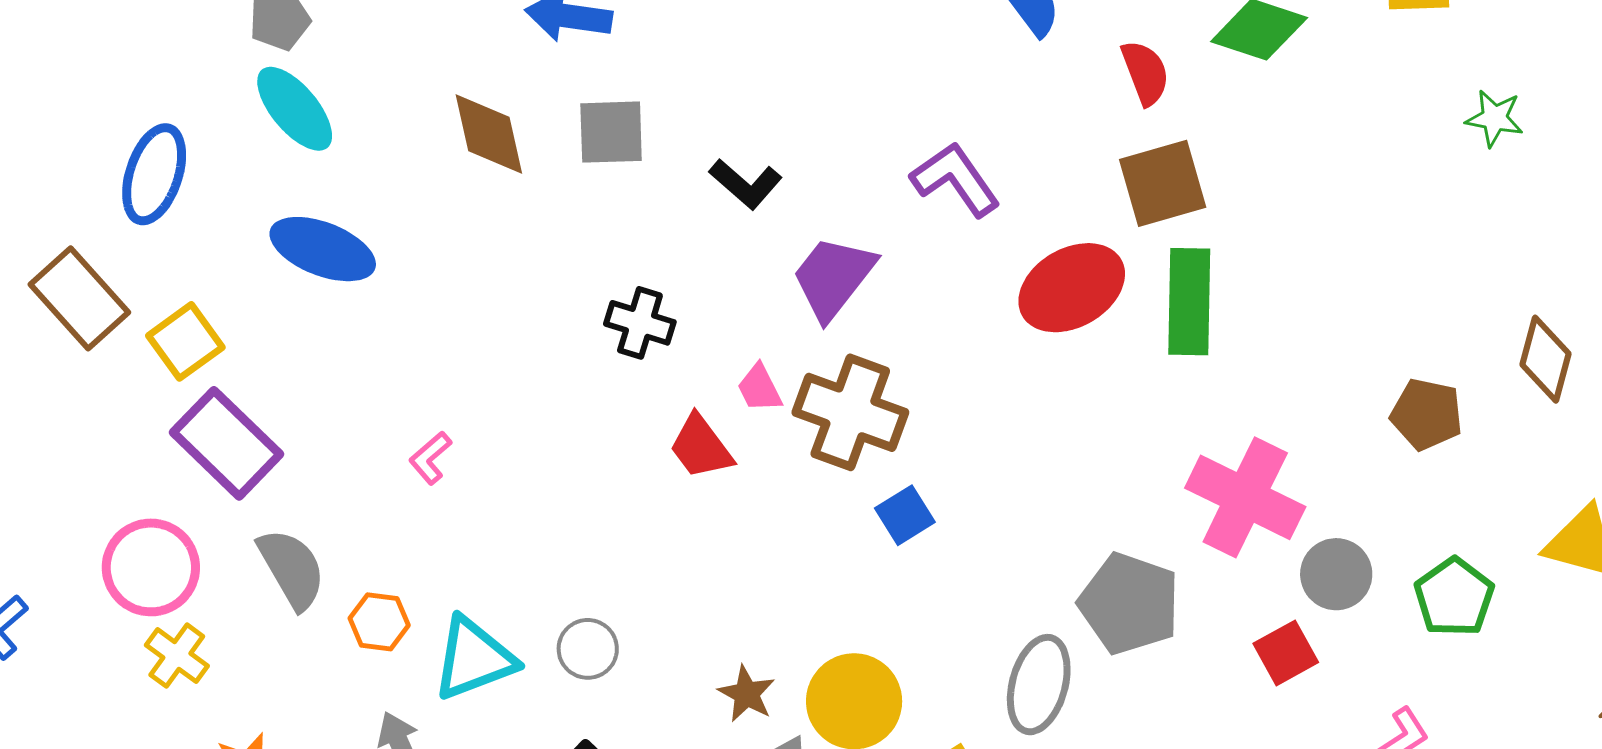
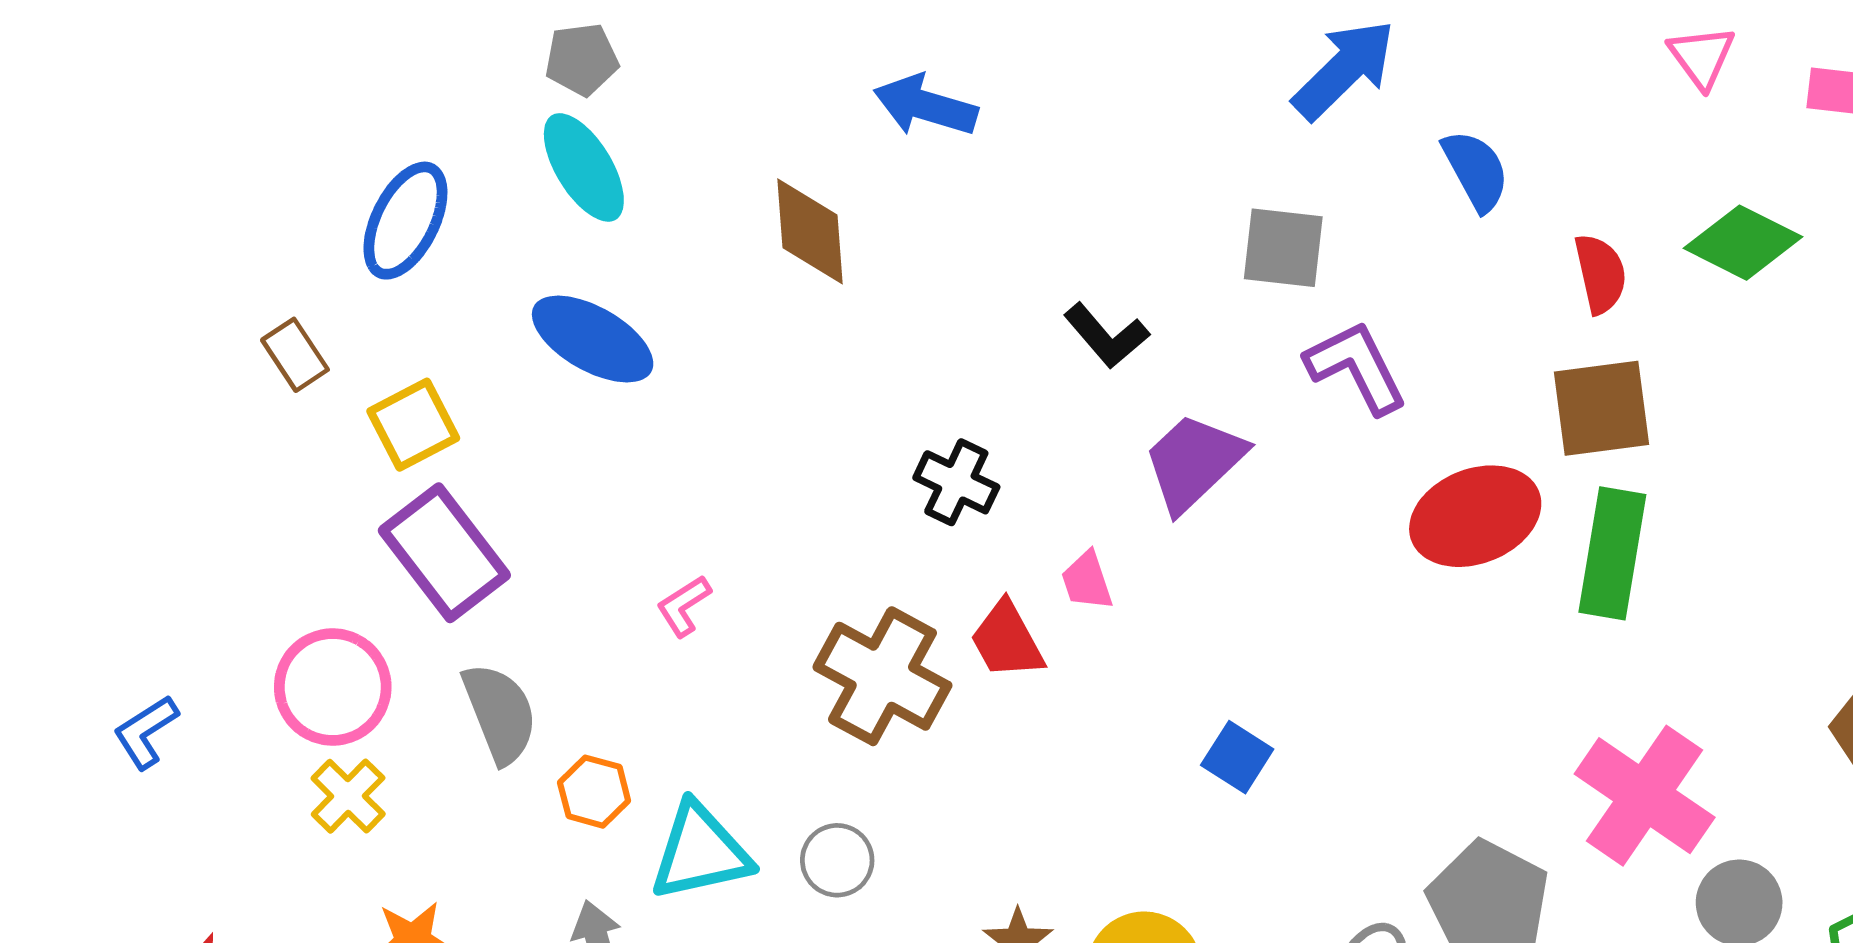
gray square: (611, 132) -> (1283, 248), moved
brown rectangle: (79, 298) -> (295, 355), size x0.6
brown cross: (850, 412) -> (882, 676), moved
blue square: (905, 515) -> (1237, 757), turned -34

